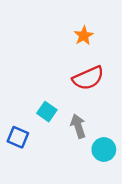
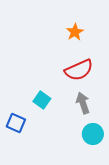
gray arrow: (78, 126) -> (83, 103), moved

